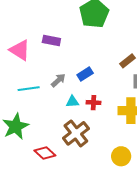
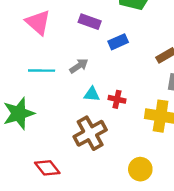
purple rectangle: (51, 41) -> (90, 22), moved
blue rectangle: (85, 74) -> (118, 42), moved
red diamond: (45, 153) -> (47, 168), moved

